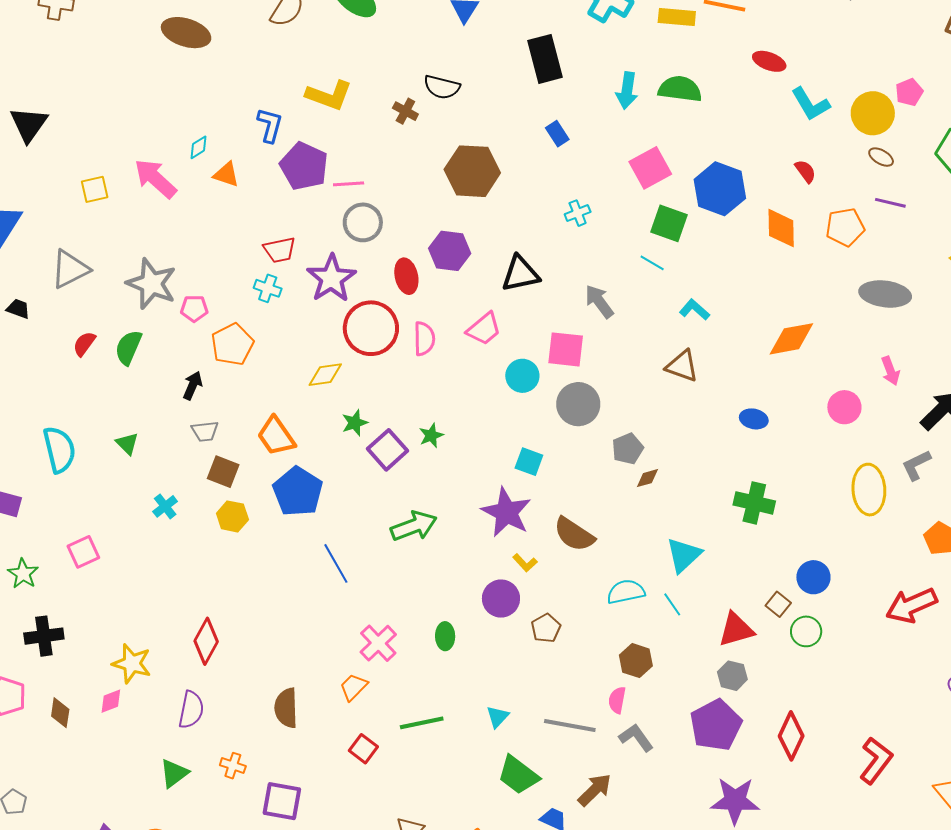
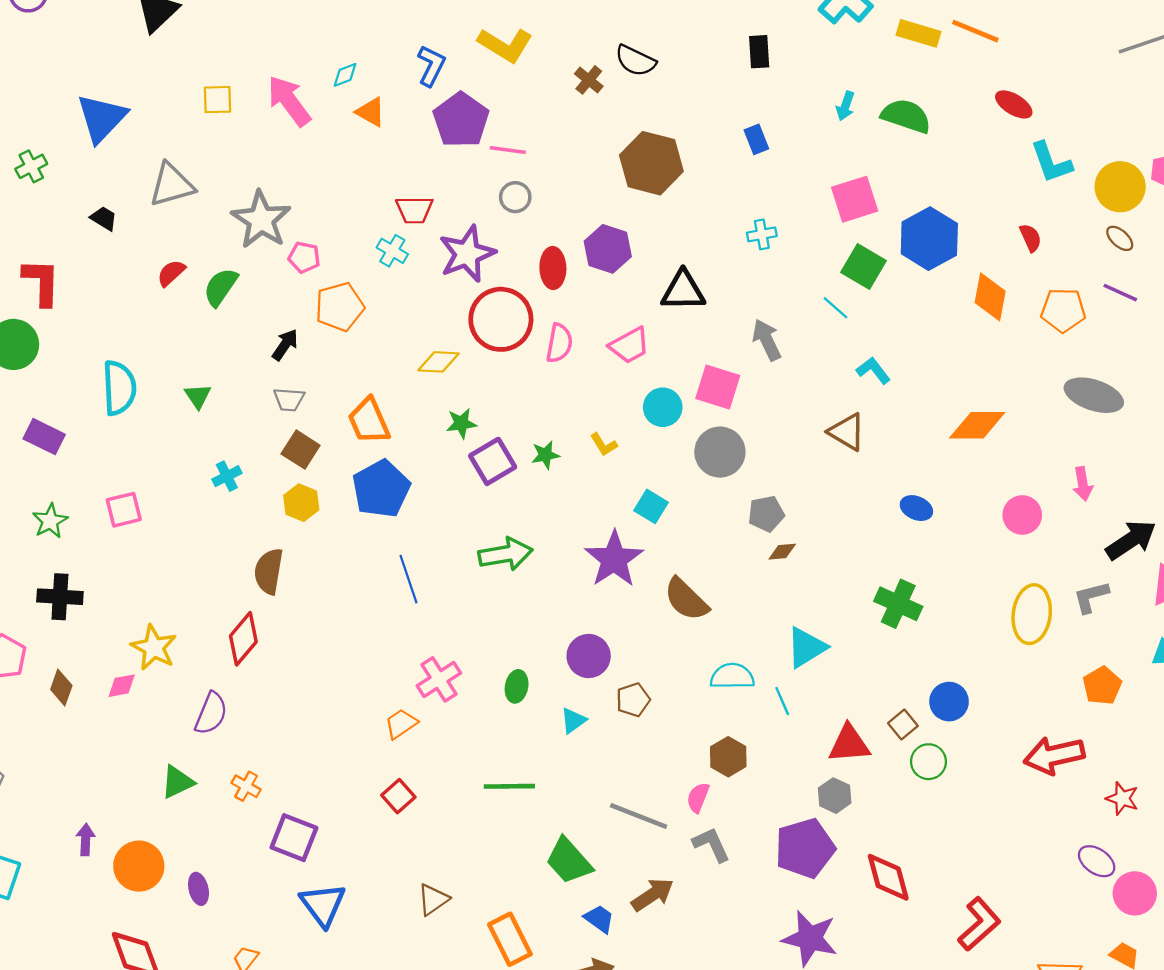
black rectangle: (545, 59) -> (759, 52), size x0.6
cyan arrow: (627, 91) -> (845, 106), size x0.7
gray circle: (363, 222) -> (515, 197), size x0.7
yellow L-shape: (525, 563) -> (604, 445), moved
brown semicircle: (286, 708) -> (269, 571), moved
cyan triangle: (497, 717) -> (573, 720), moved
green line: (422, 723) -> (509, 786), moved
red diamond: (791, 736) -> (888, 877), turned -51

